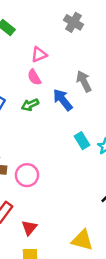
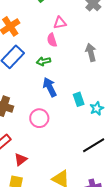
blue arrow: (63, 100) -> (50, 87), moved
pink circle: (27, 175) -> (39, 118), moved

